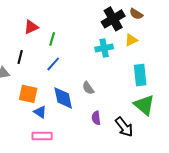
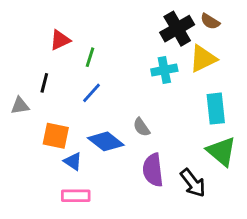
yellow triangle: (131, 40) -> (203, 59), size x1.5
blue diamond: (63, 98) -> (106, 141), turned -40
purple semicircle: (96, 118) -> (153, 170), size x1.6

